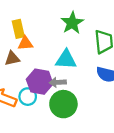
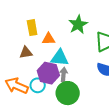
orange triangle: (25, 43) -> (48, 39), moved
cyan triangle: (66, 60) -> (60, 58), moved
gray arrow: (58, 82) -> (64, 74), turned 96

